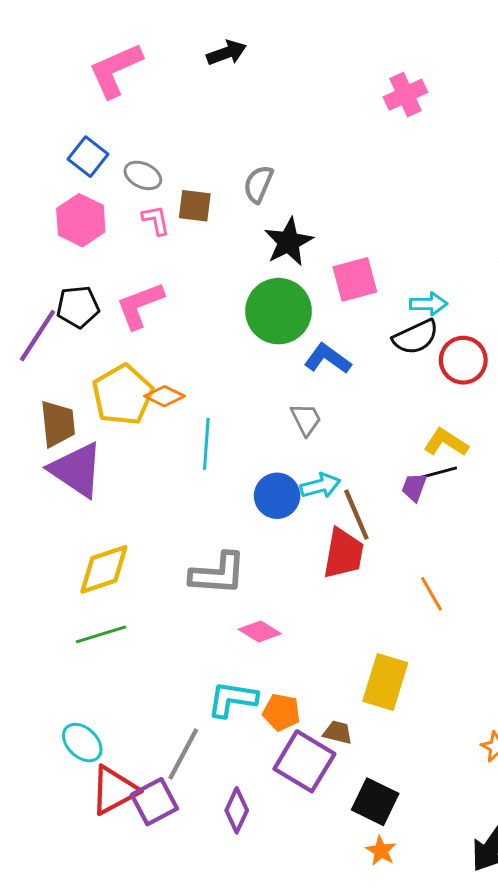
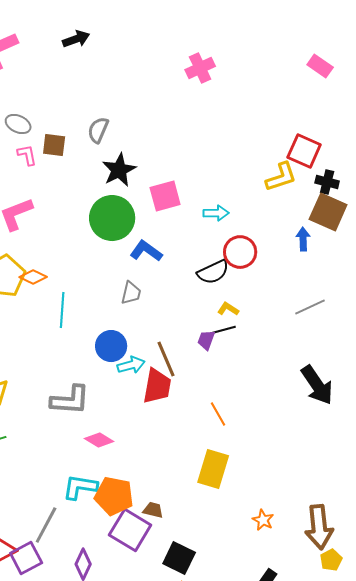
black semicircle: (416, 337) -> (213, 272), moved
gray trapezoid: (306, 419) -> (131, 293), turned 40
yellow L-shape: (446, 442) -> (228, 309), size x0.7
cyan arrow: (320, 486) -> (131, 365), moved
yellow rectangle: (385, 682) -> (213, 469), moved
orange pentagon: (281, 712) -> (114, 496), size x1.5

